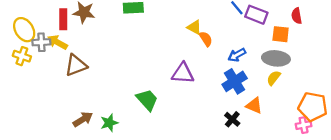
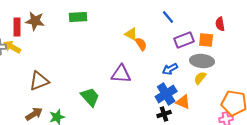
purple rectangle: (256, 15) -> (184, 40), moved, turned -42
blue arrow: (237, 55) -> (170, 69), moved
brown triangle: (76, 65) -> (39, 81), moved
blue cross: (235, 81) -> (166, 94), moved
black cross: (232, 119) -> (164, 114), turned 32

